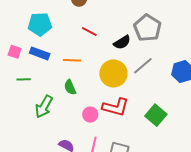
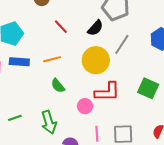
red line: (89, 31) -> (61, 27), turned 35
green line: (24, 79) -> (15, 118), moved
green arrow: (44, 107) -> (49, 122), moved, turned -30

